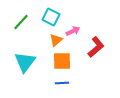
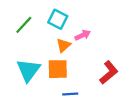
red L-shape: (96, 47) -> (109, 72), moved
orange square: (62, 61) -> (58, 69), moved

